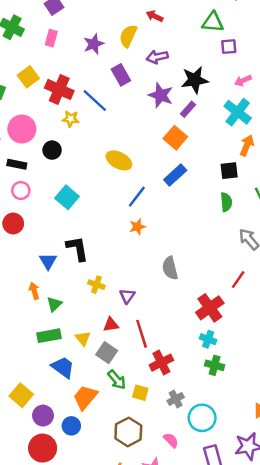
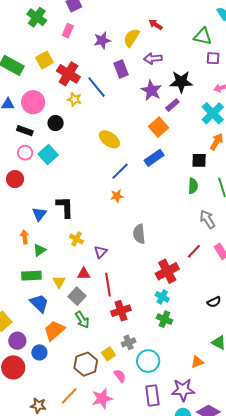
cyan square: (67, 197) -> (48, 155), moved
yellow square: (140, 393) -> (109, 354), moved, turned 32

